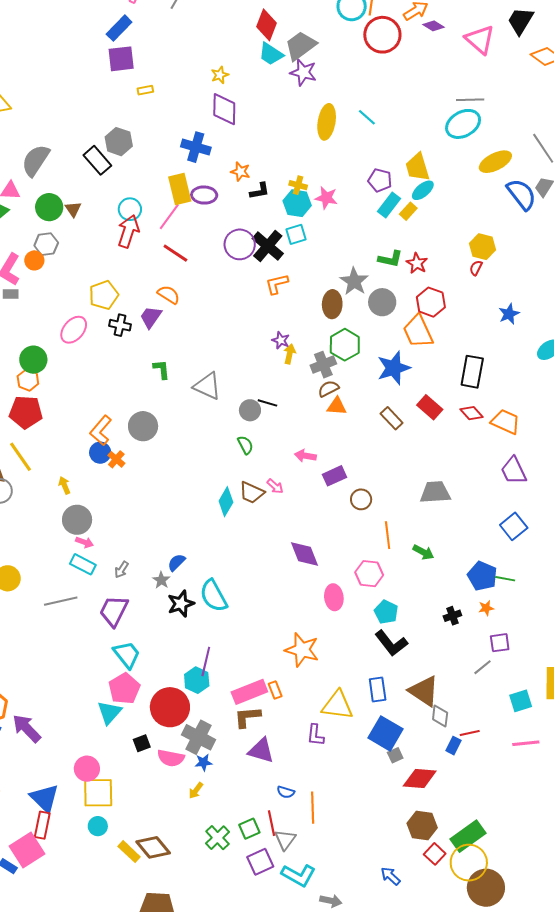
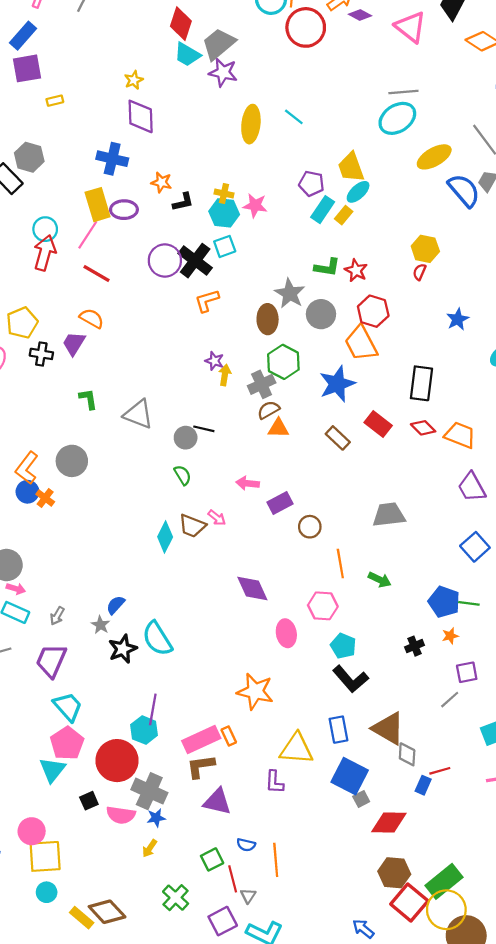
green square: (249, 829) -> (212, 859), moved
gray triangle: (285, 840) -> (248, 896), size x0.7
red square: (435, 854) -> (409, 902), size x1.6

